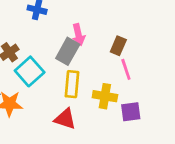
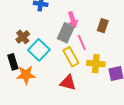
pink line: (126, 69) -> (82, 43), moved
yellow rectangle: (72, 84) -> (71, 57), turned -30

